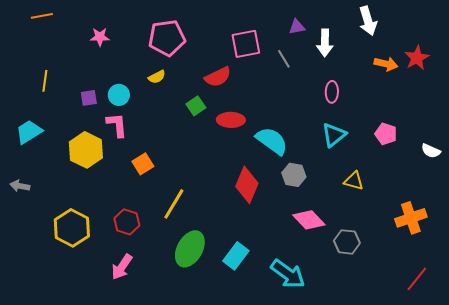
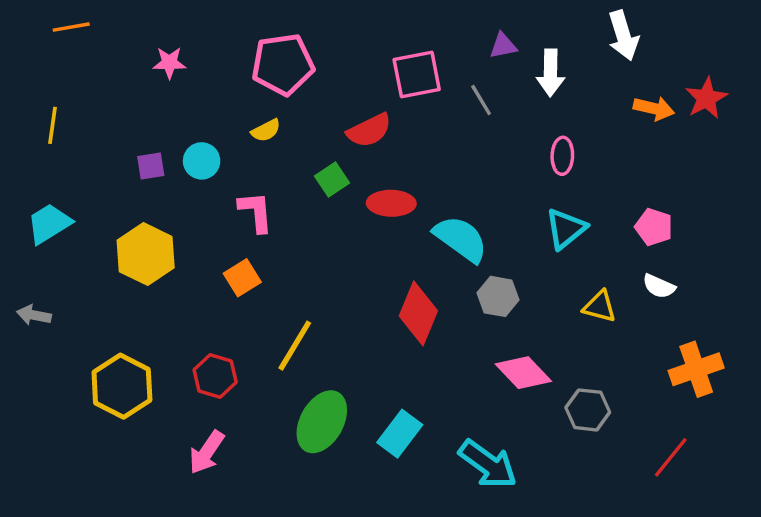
yellow line: (45, 81) -> (53, 125), moved
pink L-shape: (117, 125) -> (256, 212), moved
white semicircle: (431, 151) -> (659, 286), moved
red line: (417, 279) -> (671, 457), moved

